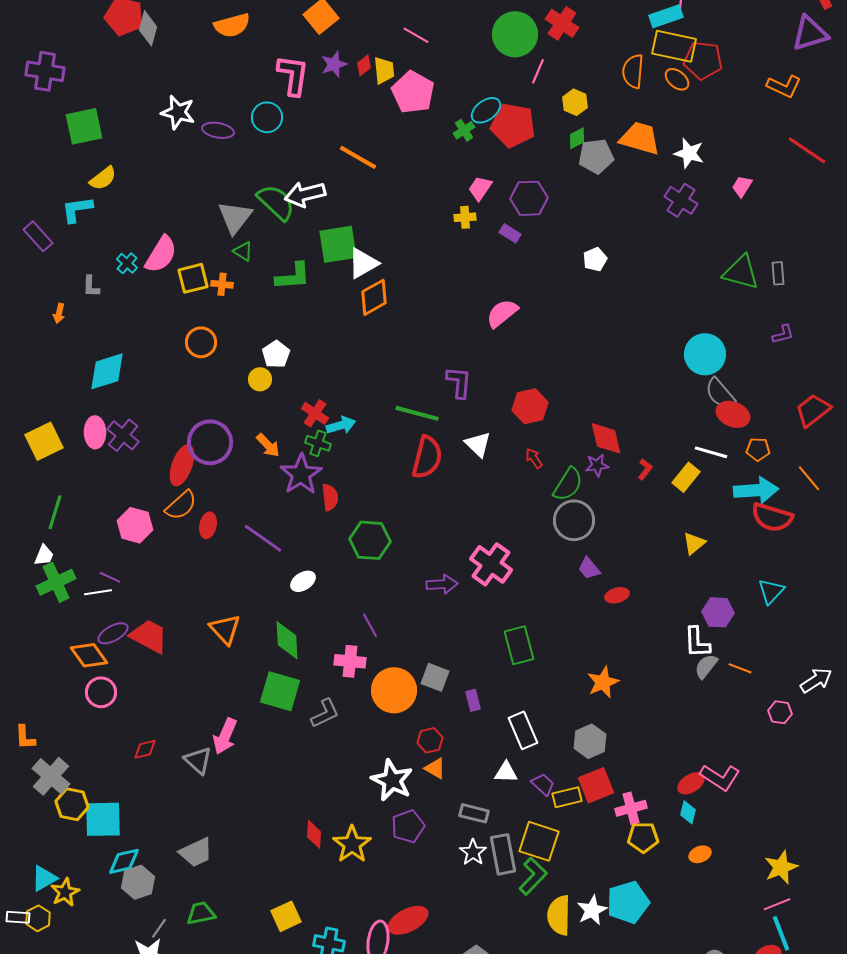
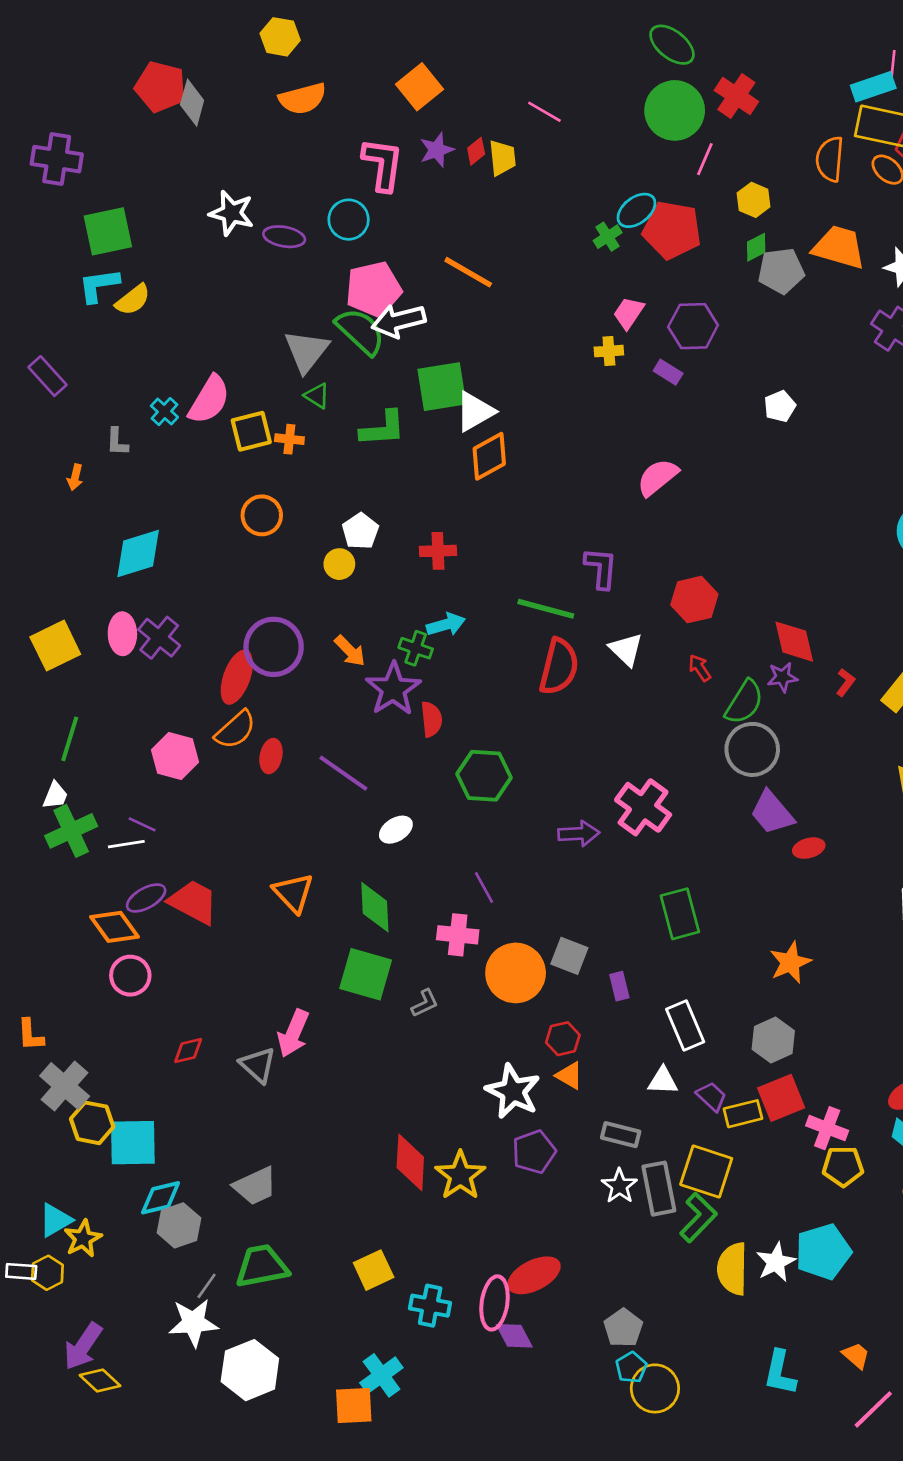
pink pentagon: (413, 92) -> (374, 289), moved, turned 30
cyan L-shape: (77, 209) -> (99, 285), moved
red cross: (315, 413) -> (438, 551), moved, turned -36
purple trapezoid: (589, 568) -> (772, 813), size x1.5
gray L-shape: (325, 713) -> (425, 1003), size x0.7
pink cross: (631, 808) -> (827, 1128), turned 36
red diamond: (314, 834) -> (410, 1162), size x1.5
green trapezoid: (201, 913) -> (262, 1266), size x1.4

